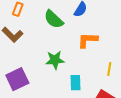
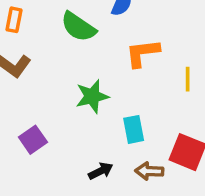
yellow line: (109, 69) -> (188, 79), moved
purple square: (17, 79) -> (33, 140), size x0.7

